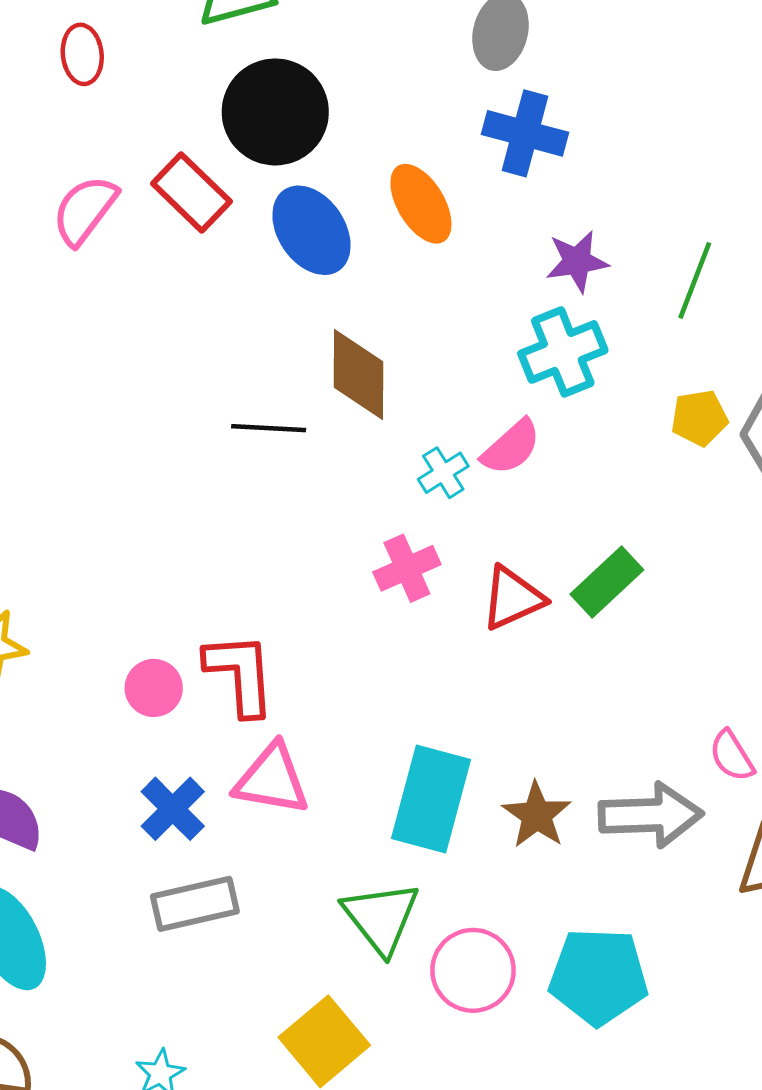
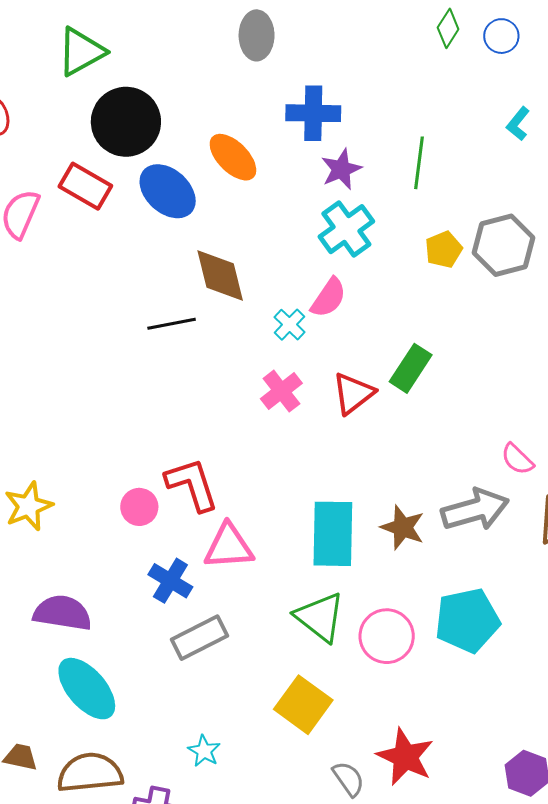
blue cross: (525, 133) -> (313, 113), moved

